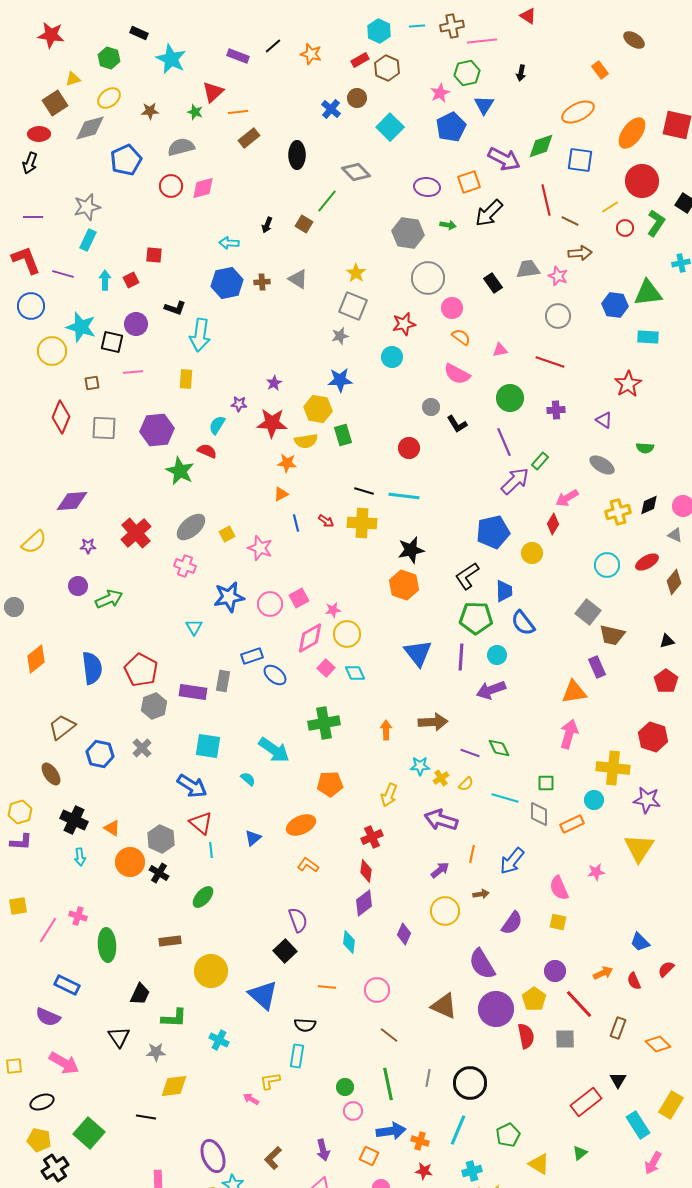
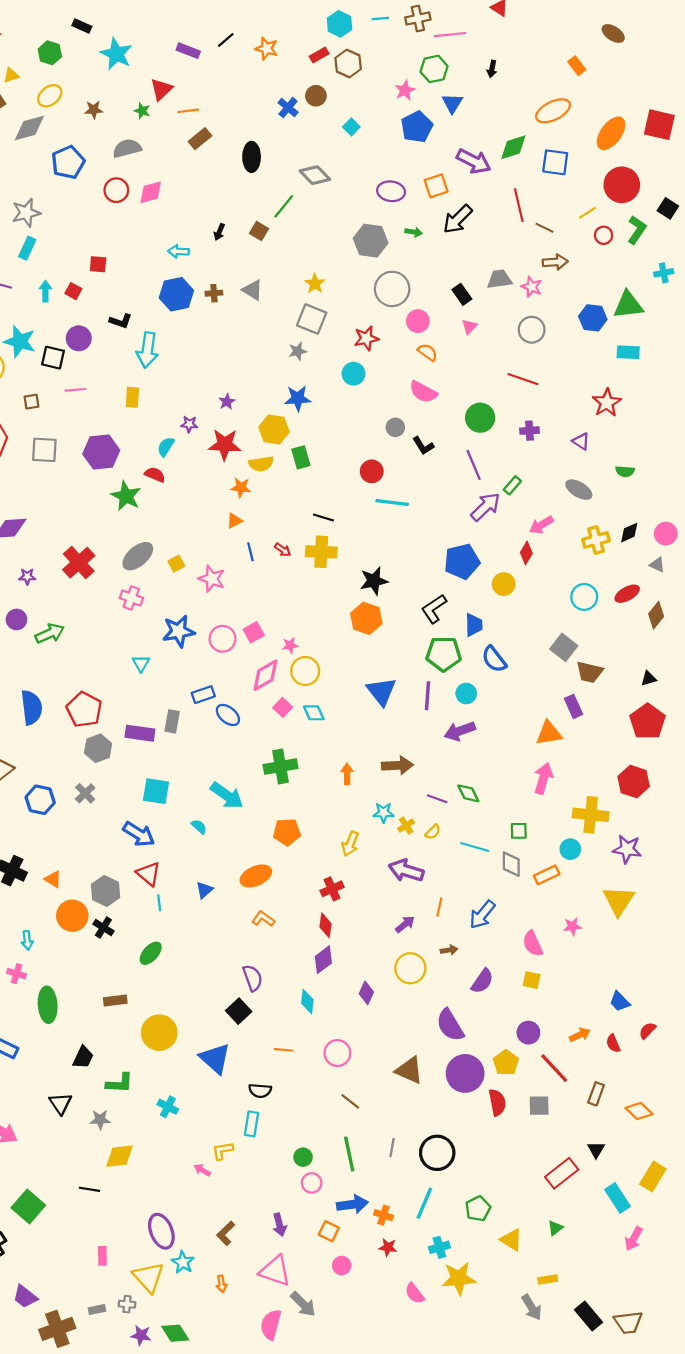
cyan square: (390, 127) -> (351, 127), size x0.6
red square: (131, 280) -> (73, 291), turned -35
pink triangle: (500, 350) -> (469, 326), moved, turned -35
cyan line: (404, 496) -> (392, 502), moved
red pentagon: (666, 681) -> (648, 721), size x1.4
cyan arrow: (80, 857) -> (27, 940), moved

